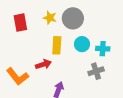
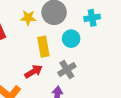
cyan cross: (103, 49) -> (92, 18), moved
gray cross: (96, 71) -> (67, 70), moved

